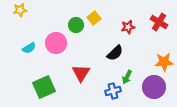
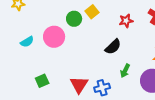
red triangle: (81, 73) -> (79, 85), moved
green square: (44, 87) -> (42, 81), size x0.6
blue cross: (113, 91) -> (102, 88), moved

